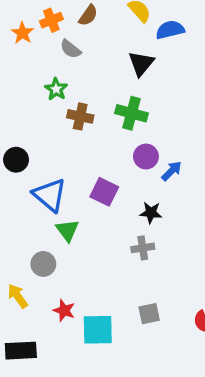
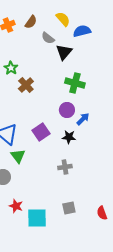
gray semicircle: (71, 49) -> (48, 38), moved
green cross: (132, 113) -> (75, 83), moved
brown cross: (80, 116) -> (26, 85), turned 35
purple square: (104, 192) -> (41, 132), turned 30
black star: (151, 213) -> (69, 137), moved

